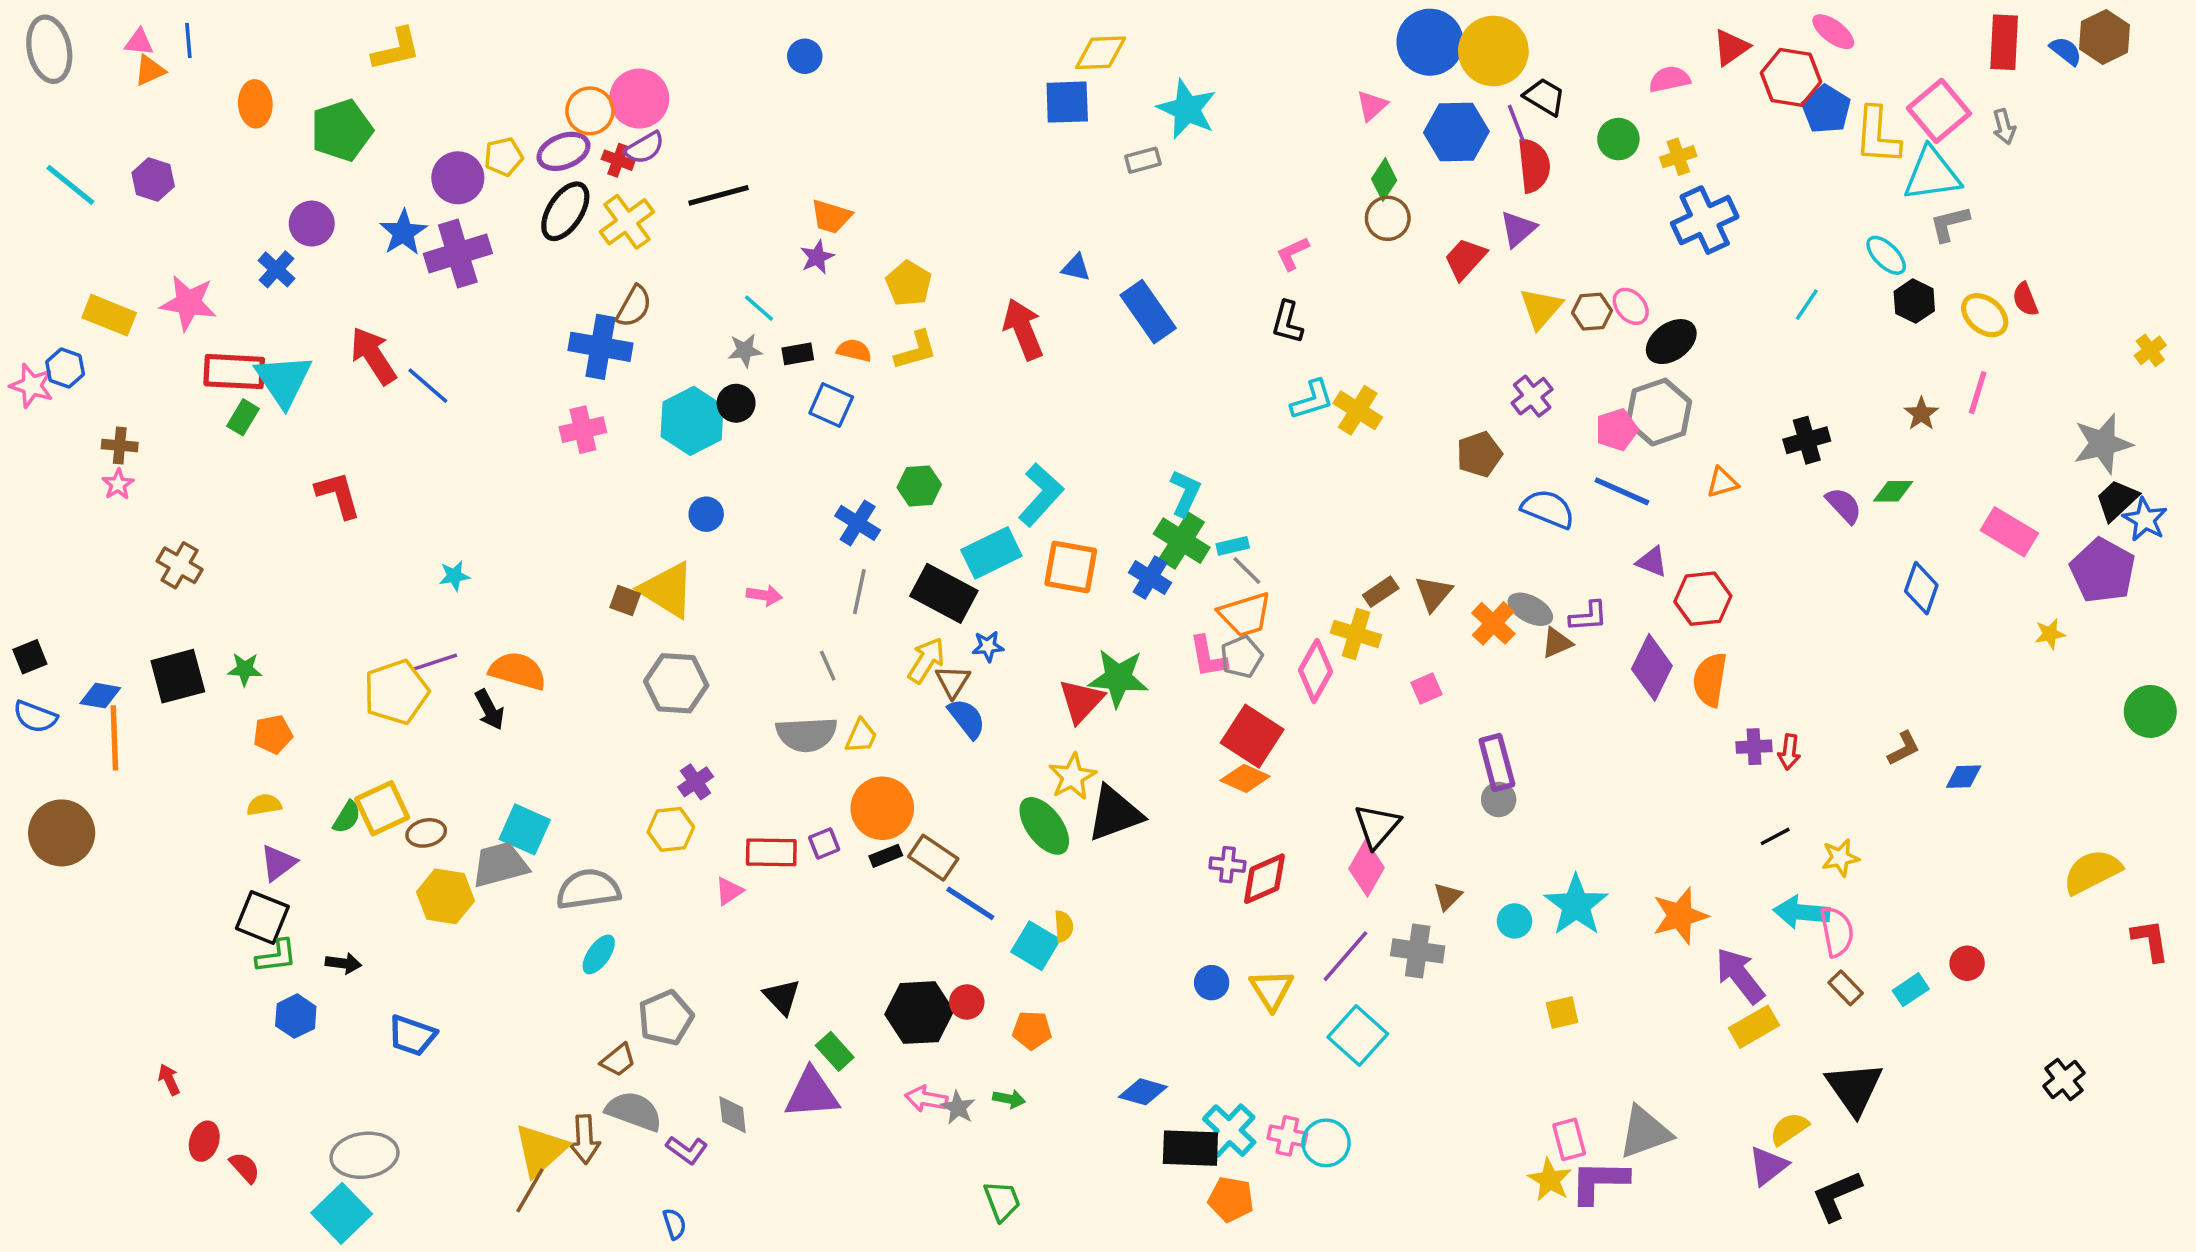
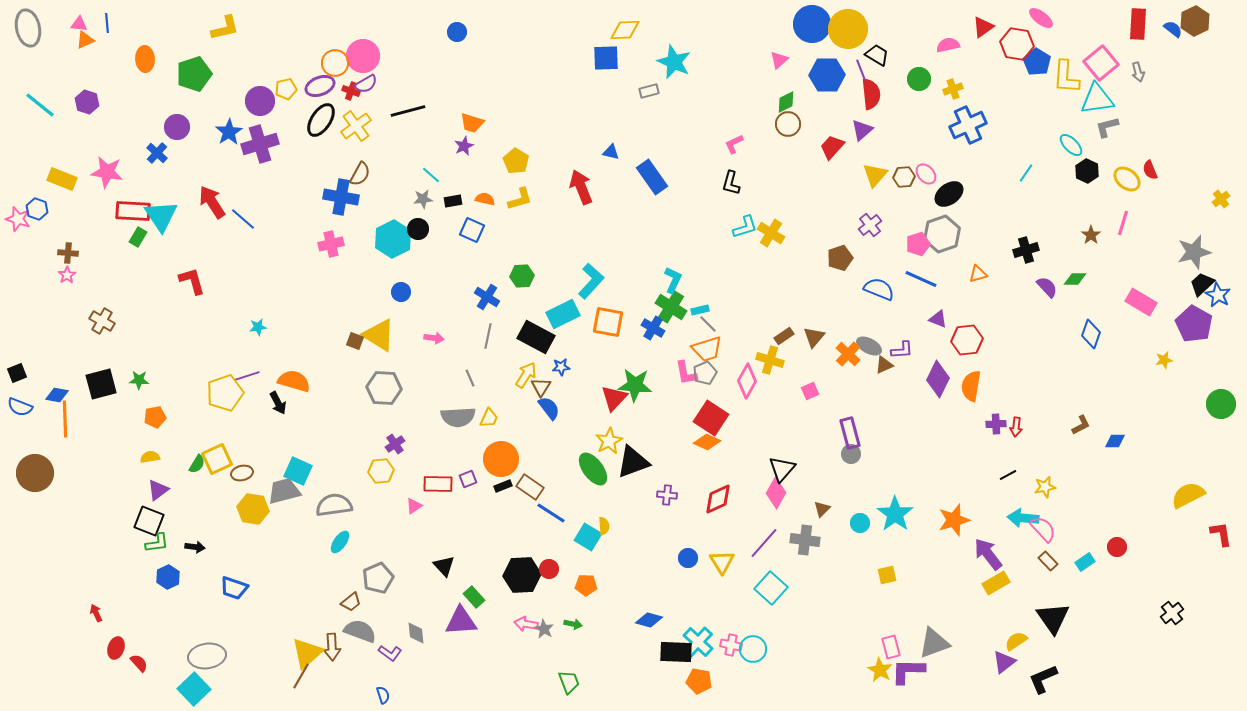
green diamond: (1384, 180) -> (786, 102), turned 30
purple cross: (1227, 865) -> (667, 495), moved
pink semicircle: (1837, 932) -> (1043, 529), turned -32

